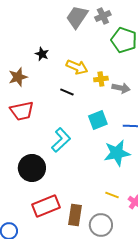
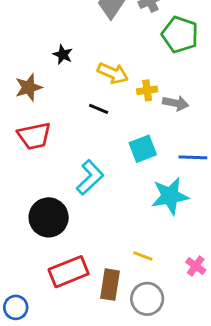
yellow line: (112, 195) -> (143, 256), moved

